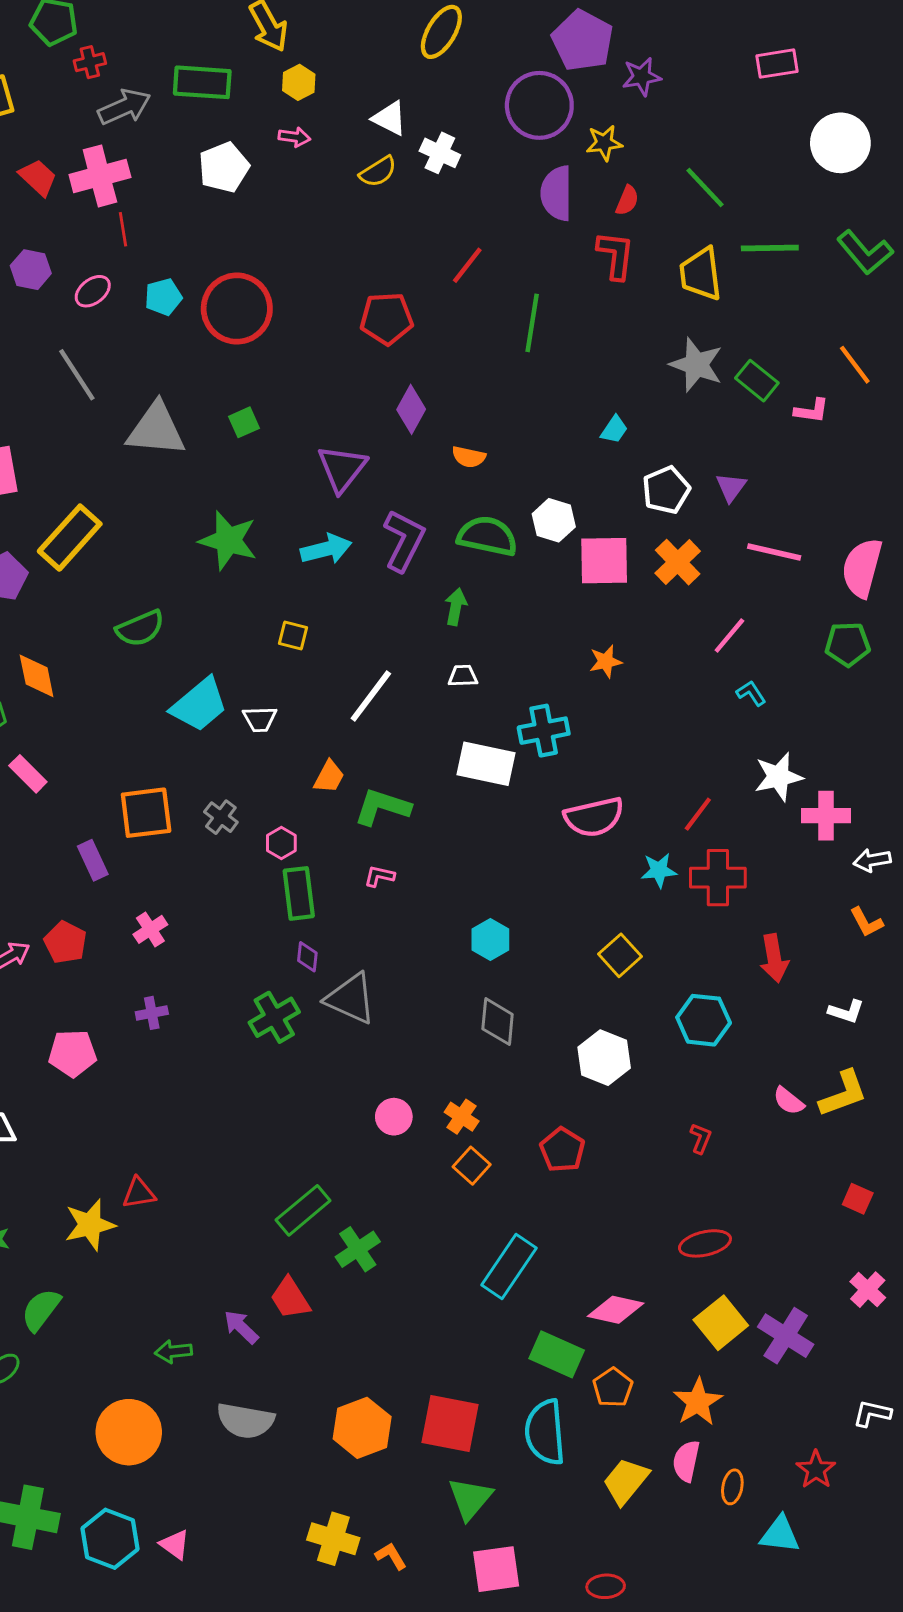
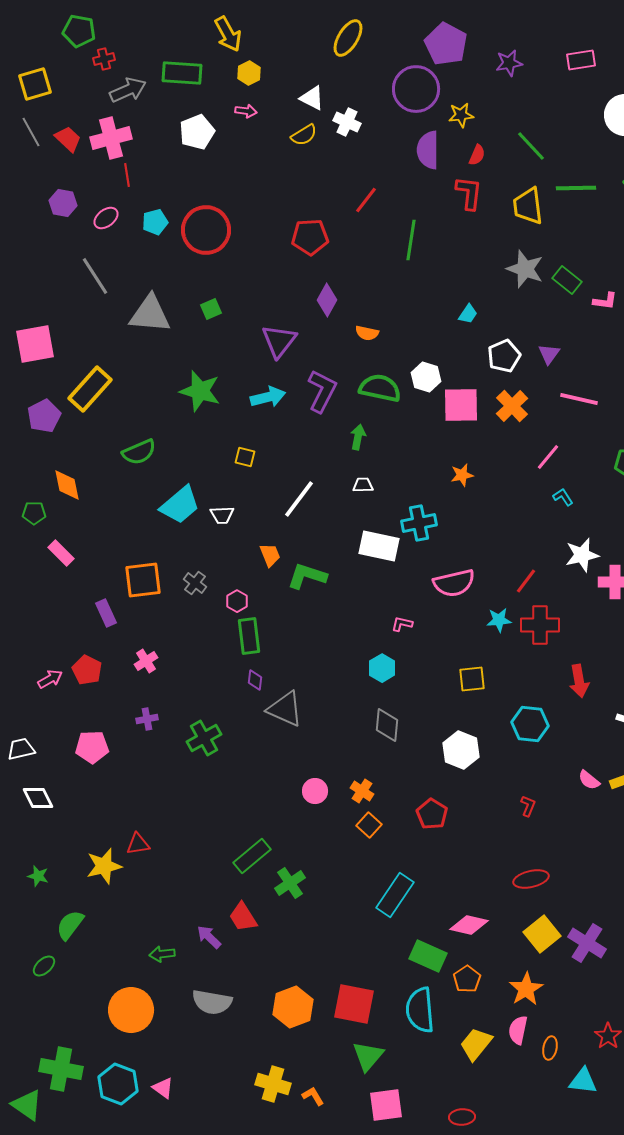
purple star: (642, 77) -> (509, 63), moved
orange trapezoid: (329, 777) -> (270, 555), turned -50
pink L-shape: (379, 876) -> (402, 624), moved
yellow square: (620, 955) -> (472, 679), turned 36
green cross: (274, 1017) -> (204, 738), moved

